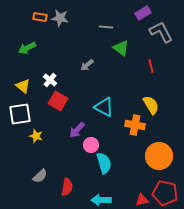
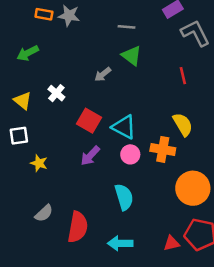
green triangle: (121, 48) -> (132, 56), moved
red square: (58, 101) -> (89, 121), moved
white square: (20, 114) -> (19, 136), size x0.7
pink circle: (91, 145) -> (130, 154), moved
red semicircle: (67, 187) -> (78, 227), size x1.4

